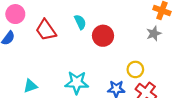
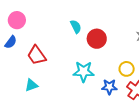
red trapezoid: (46, 30) -> (37, 55), moved
cyan star: (77, 83) -> (84, 72), moved

